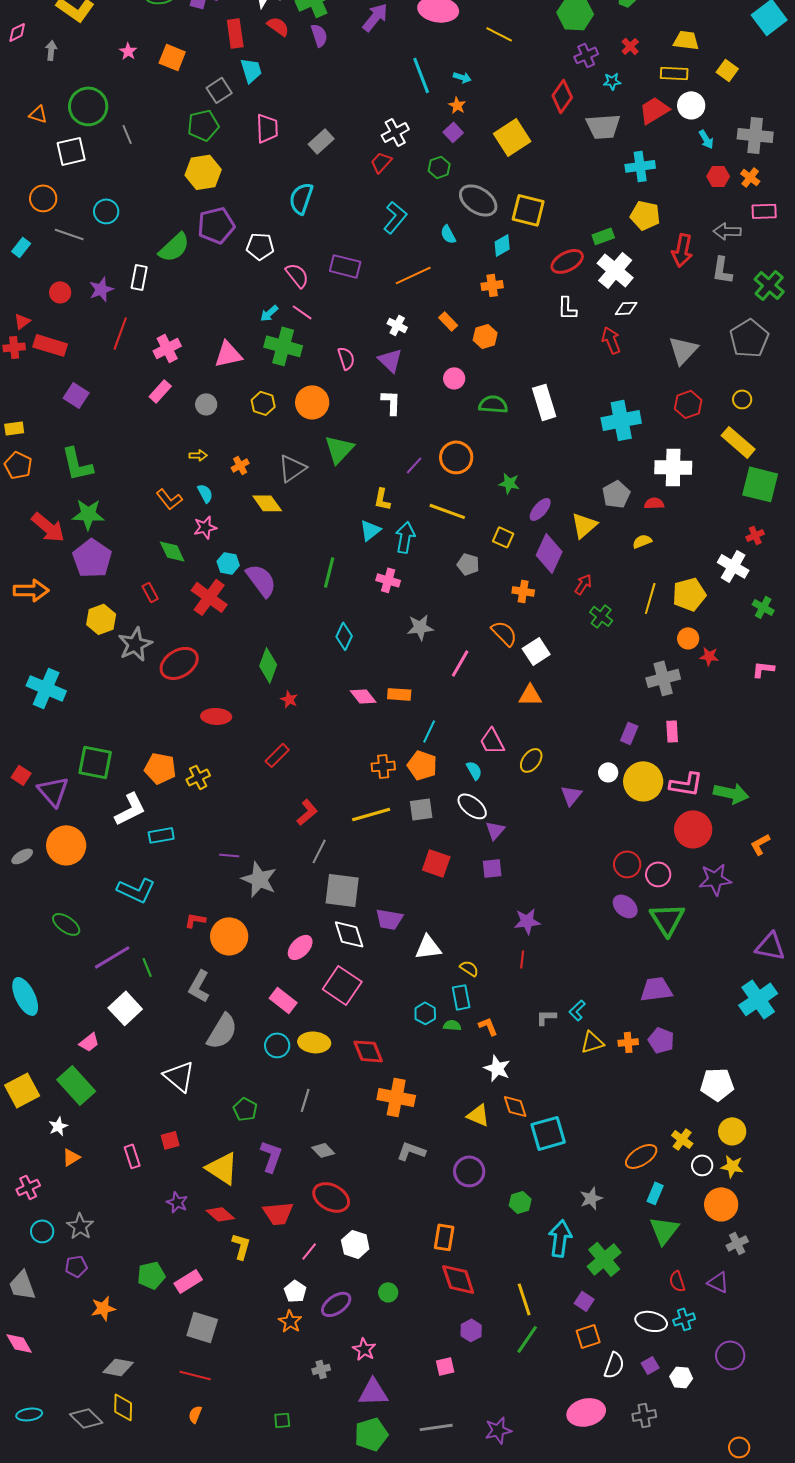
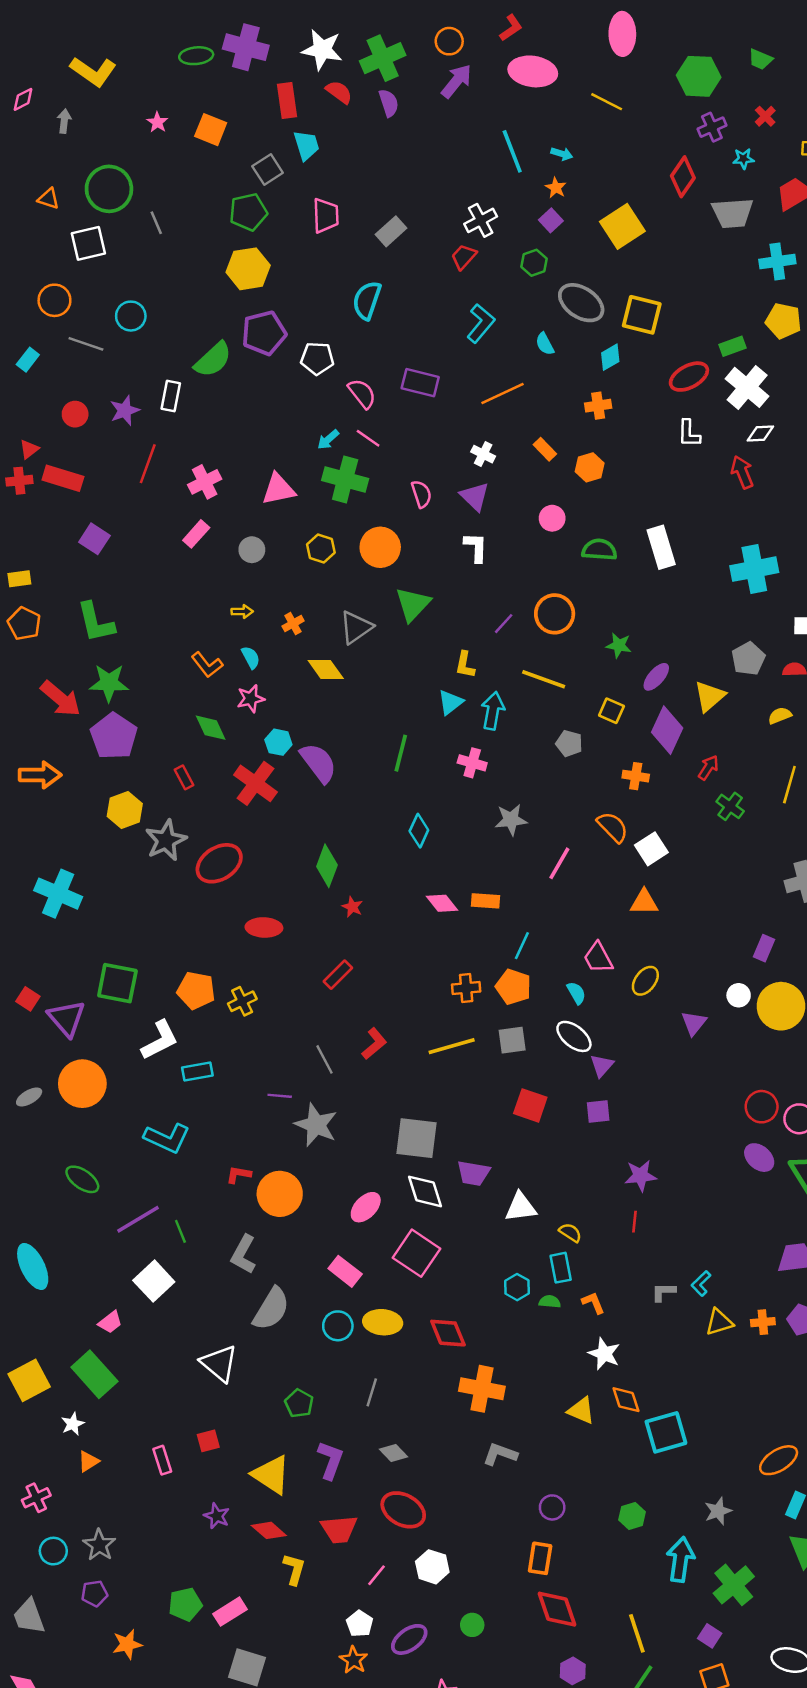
gray line: (319, 851) -> (324, 1059), moved, turned -55
purple circle: (469, 1171) -> (552, 1507), moved, size x0.7

